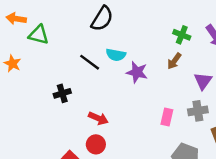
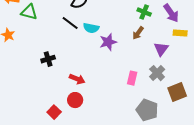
black line: (90, 62) -> (70, 23), moved
purple star: (137, 72) -> (108, 42), turned -30
gray cross: (198, 111) -> (157, 73), turned -35

